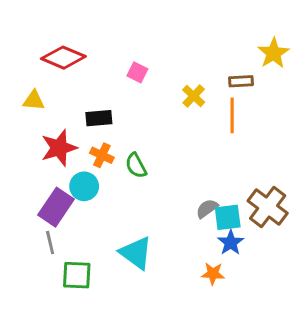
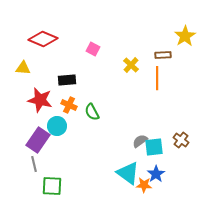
red star: (59, 148) -> (40, 100), turned 30
brown cross: (268, 207) -> (181, 140), size x0.6
blue star: (231, 243) -> (156, 174), moved
cyan triangle: (136, 253) -> (128, 173), moved

